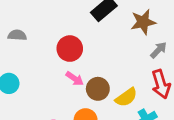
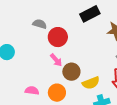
gray semicircle: (17, 35) -> (40, 24), moved

